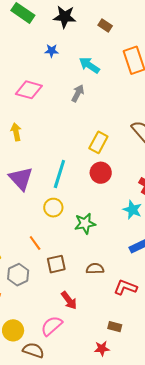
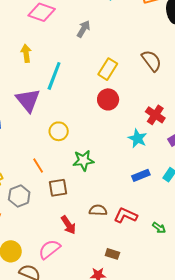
gray arrow: (78, 93) -> (84, 29), moved
cyan line: (59, 174) -> (54, 76), moved
green star: (85, 223) -> (83, 160), moved
brown semicircle: (95, 269) -> (98, 210), moved

